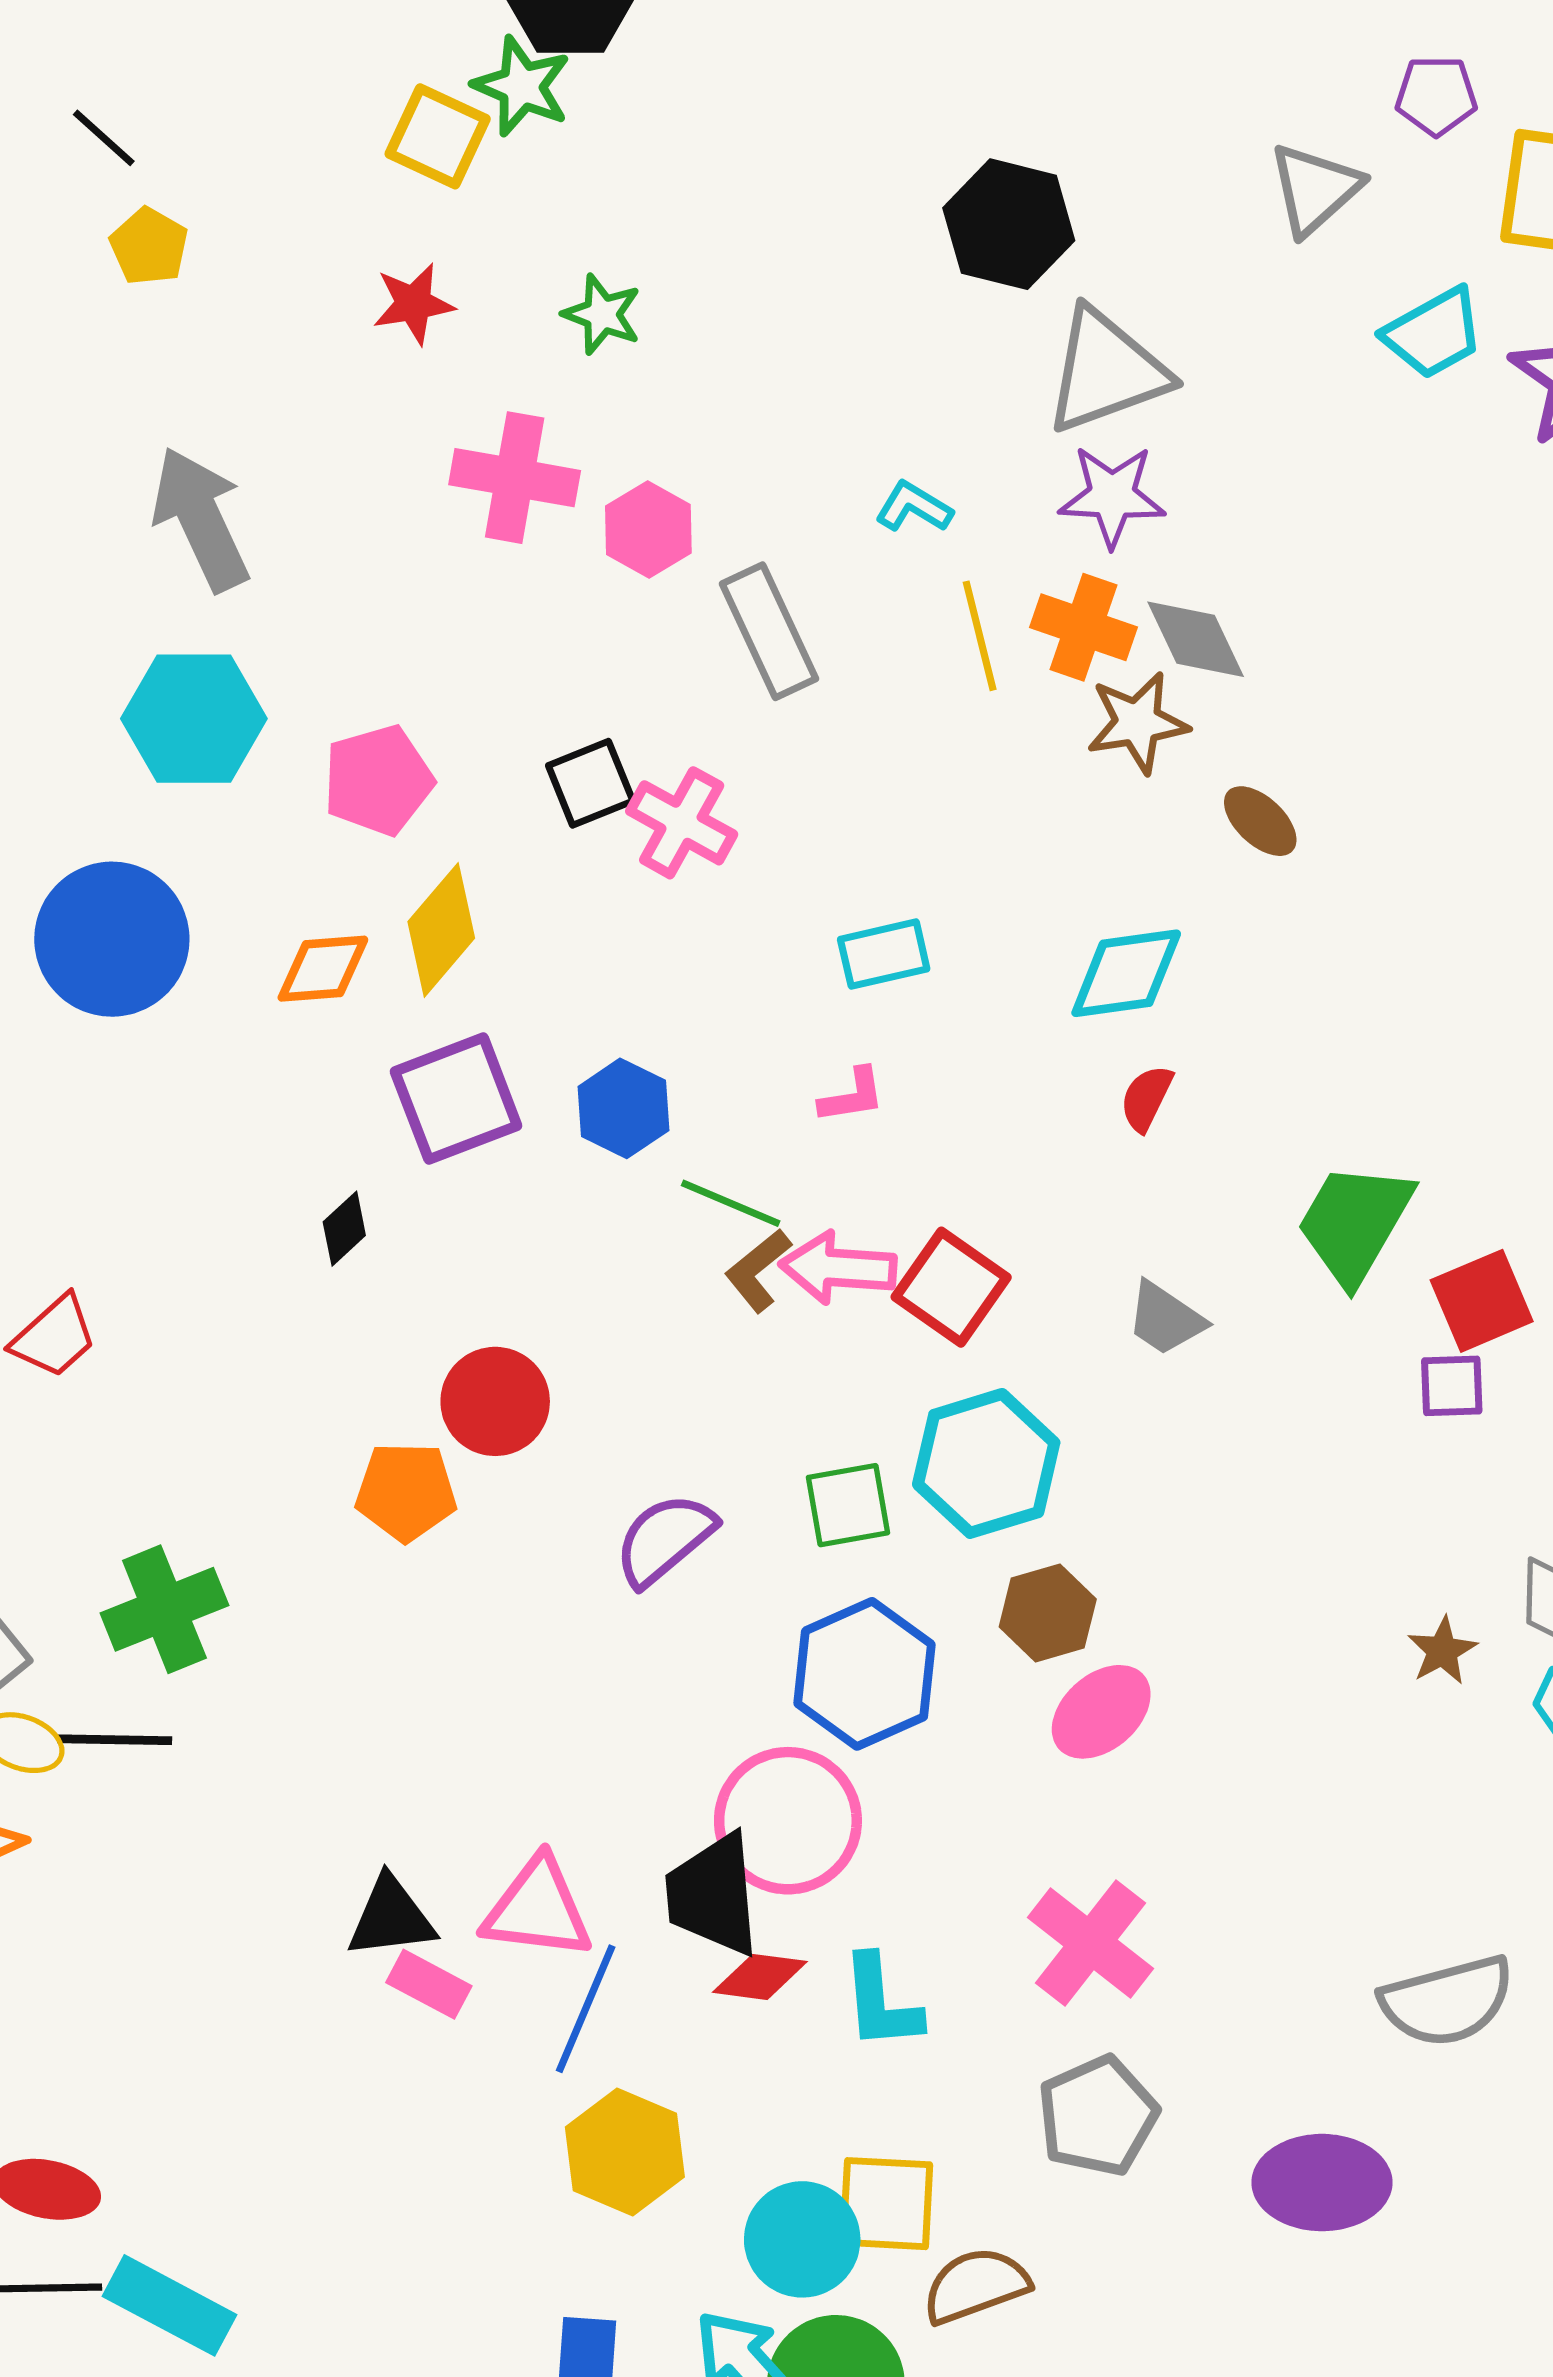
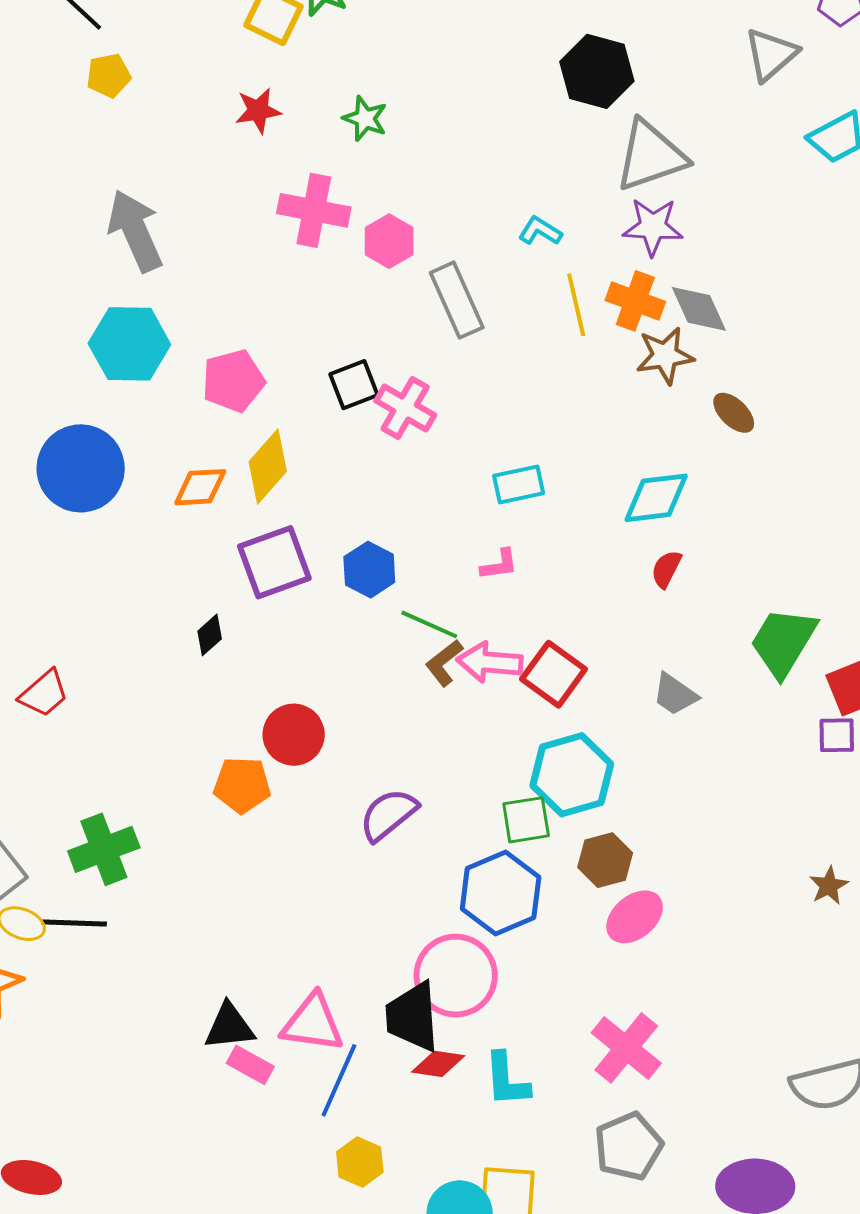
yellow pentagon: (149, 246) -> (109, 75), turned 30
green square: (848, 1505) -> (526, 820), moved
yellow hexagon: (625, 2152) -> (360, 1162), size x0.7

